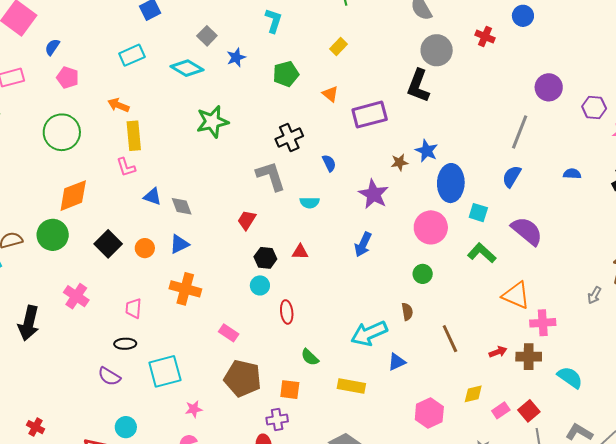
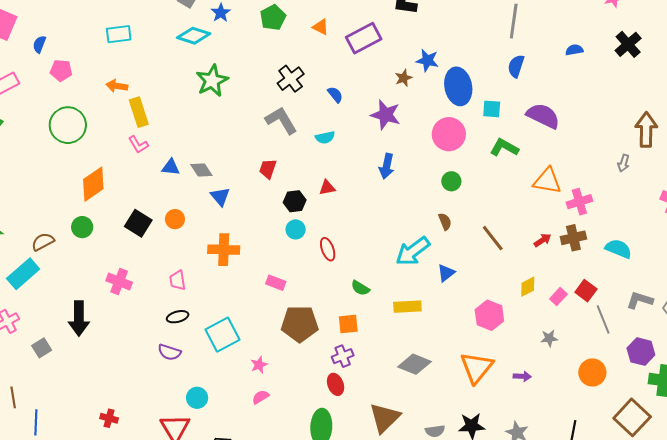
cyan rectangle: (132, 55) -> (119, 34), turned 30
cyan diamond: (187, 68) -> (194, 36), moved
green circle: (53, 235) -> (82, 227), size x0.7
blue triangle: (179, 244) -> (220, 197), moved, turned -30

